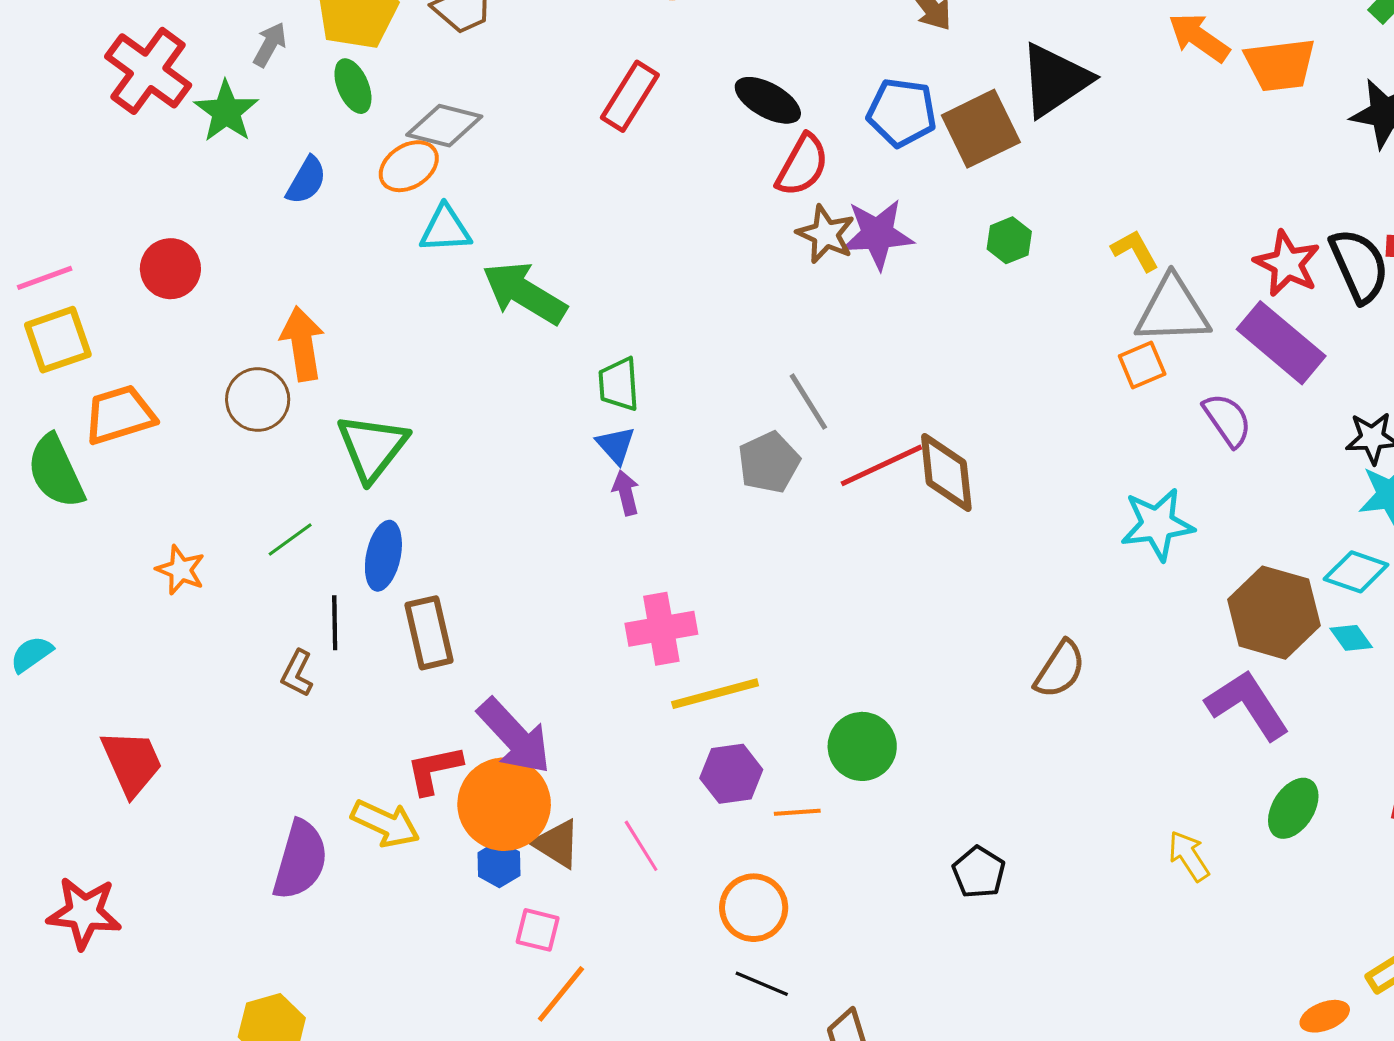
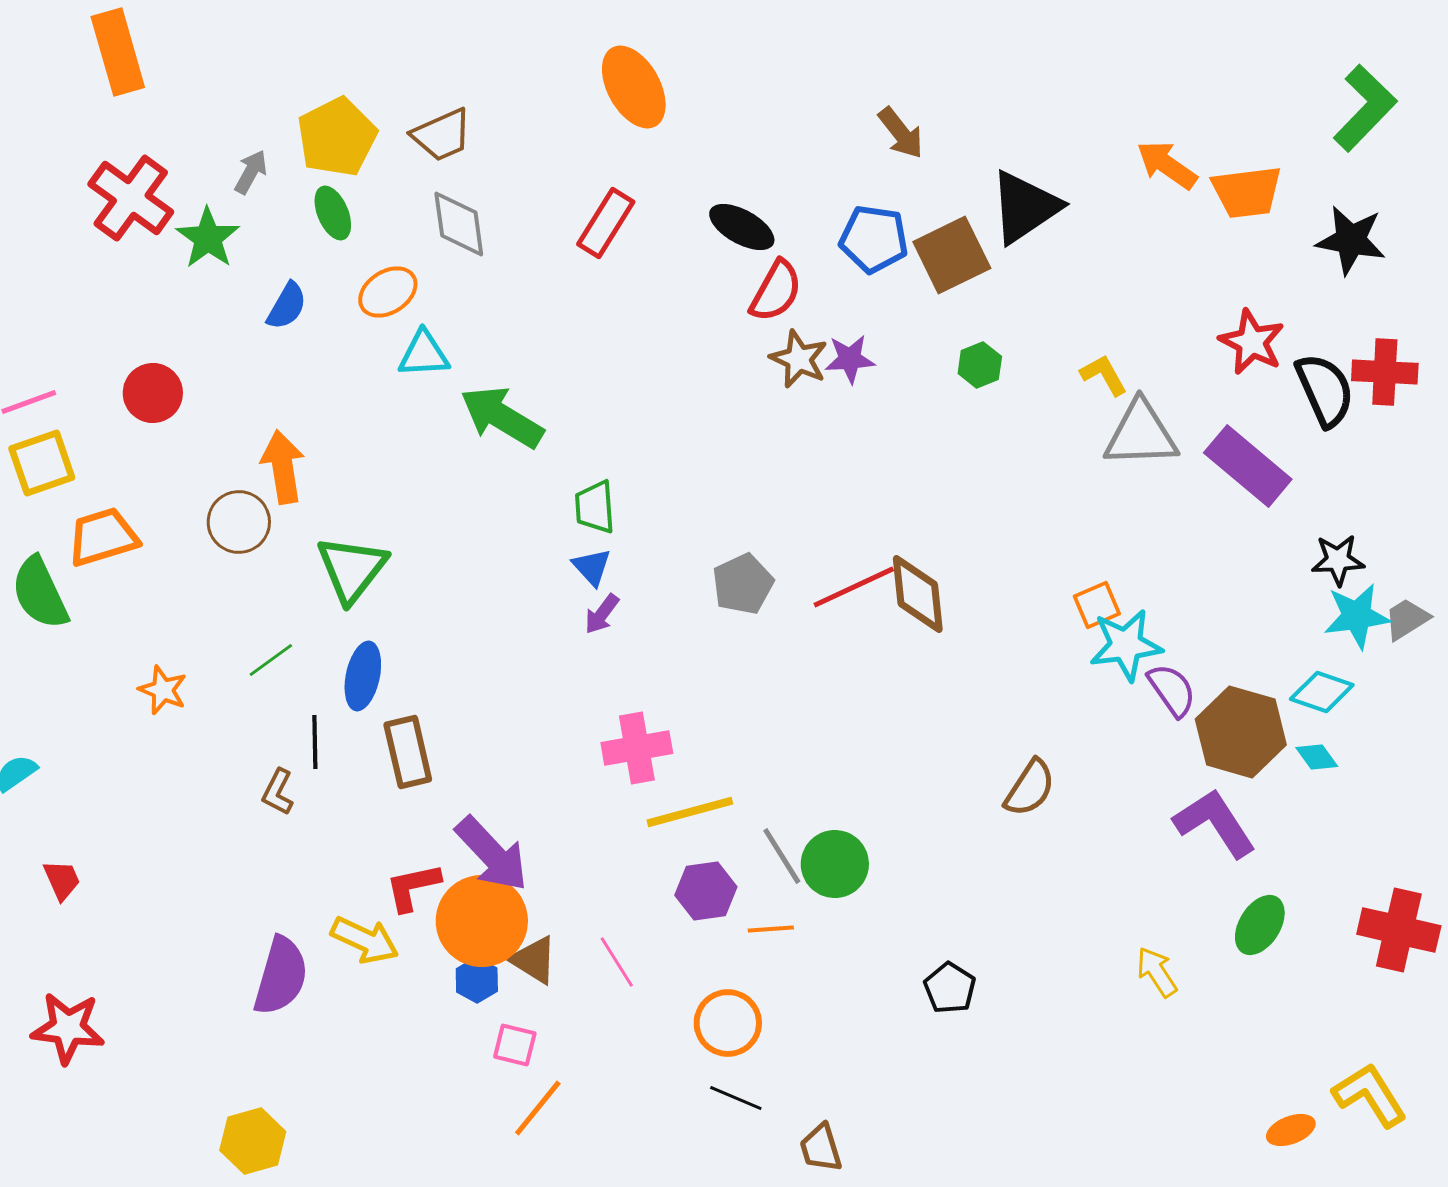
gray diamond: (444, 126) -> (459, 224), moved, turned 68
purple star: (877, 234) -> (850, 359), size x0.7
red star: (1287, 264) -> (1252, 342), moved
orange square: (1142, 365) -> (1097, 605), moved
gray line: (808, 402) -> (782, 856), moved
purple semicircle: (1227, 420) -> (1172, 690), moved
purple arrow: (626, 493) -> (602, 614), turned -129
red trapezoid: (132, 763) -> (62, 880), moved, size x0.6

